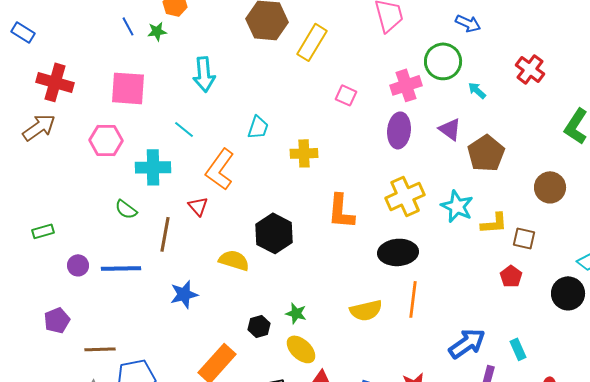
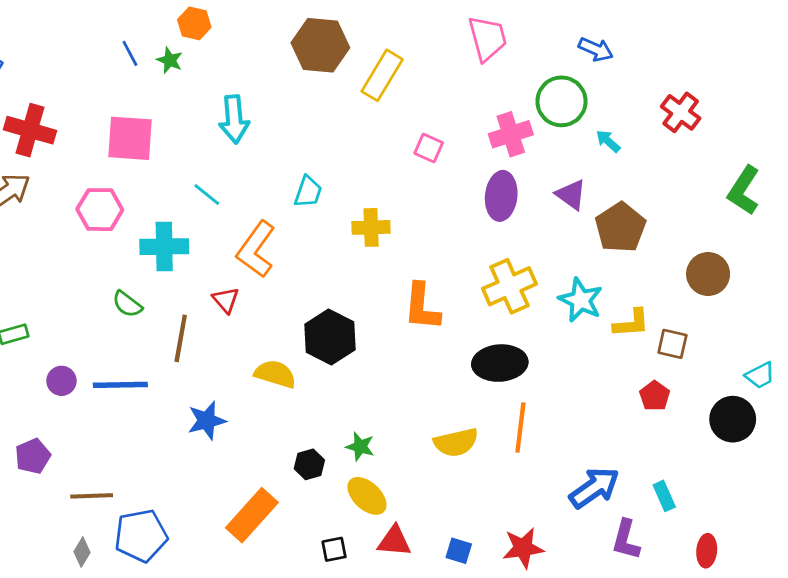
green star: (157, 31) -> (170, 60), turned 30

